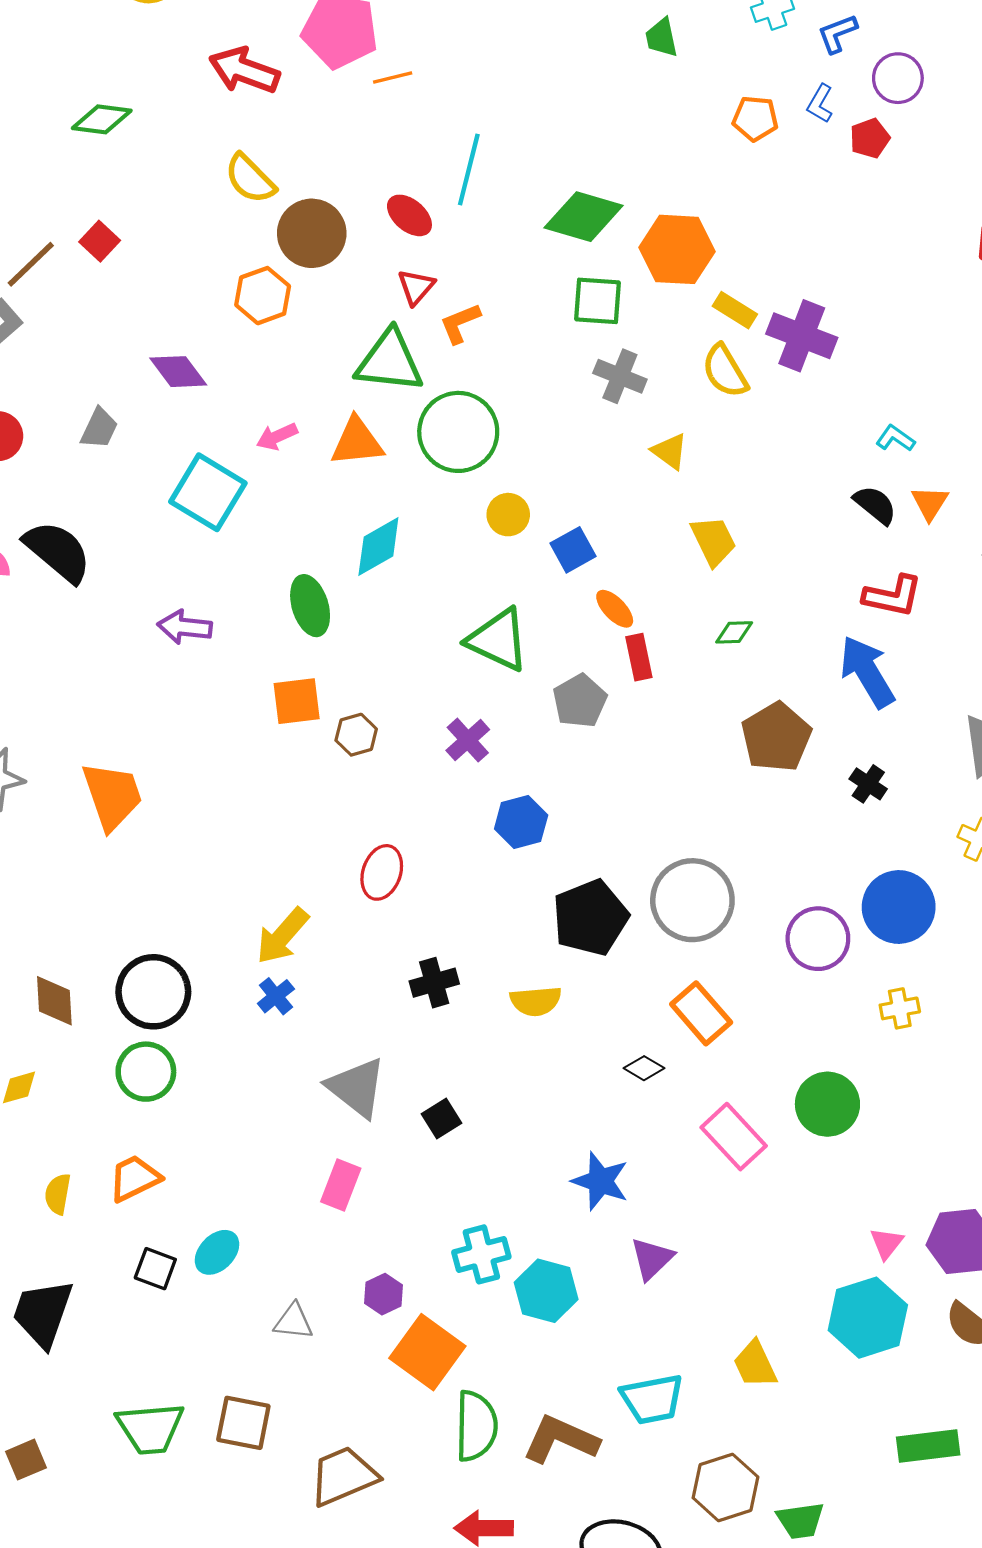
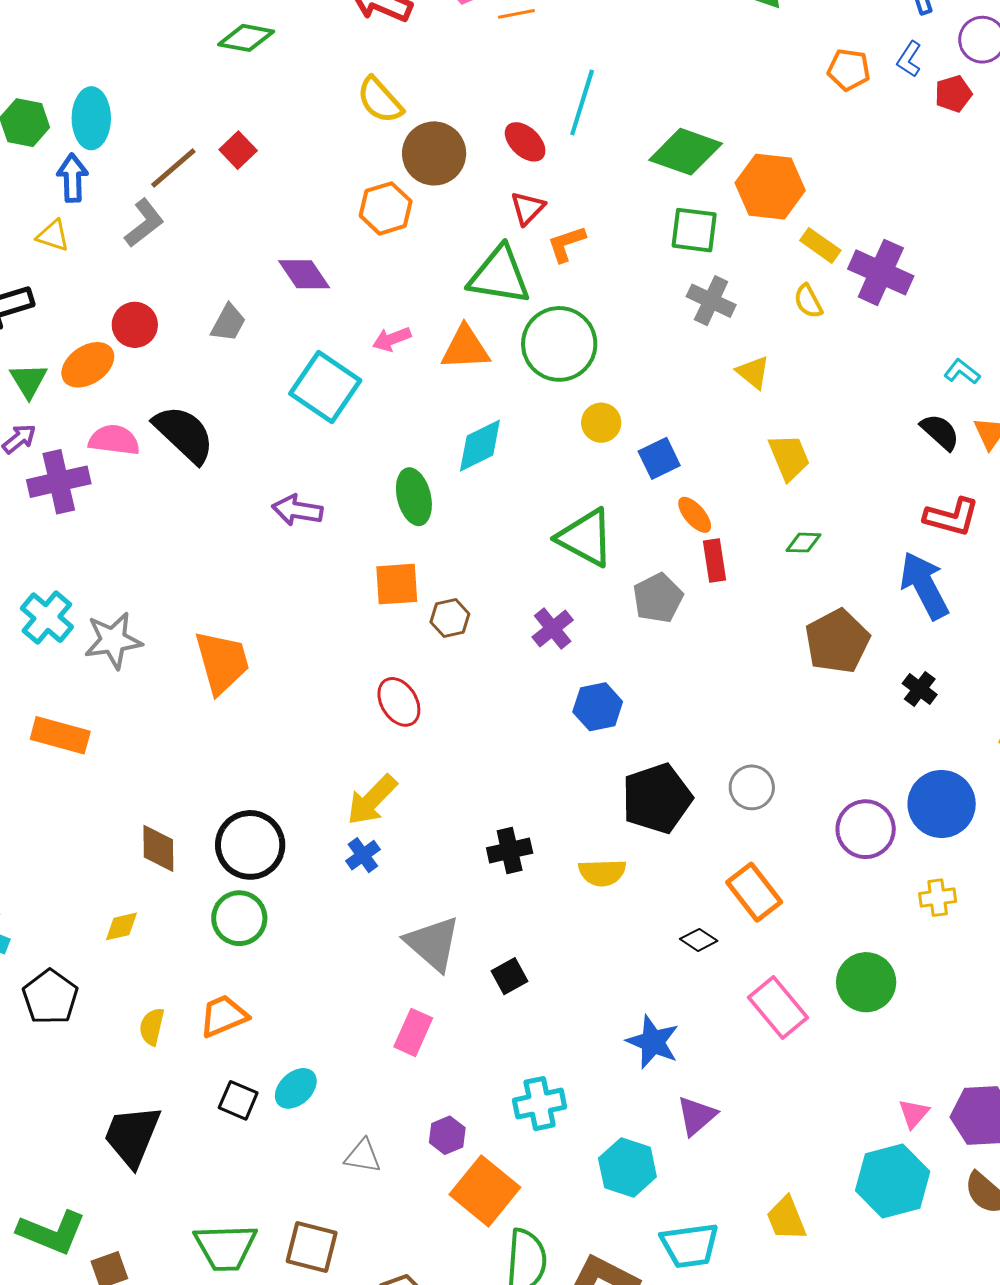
yellow semicircle: (725, 371) -> (808, 301), size x0.7
red ellipse: (382, 872) -> (399, 702), moved, turned -54
gray circle: (692, 900) -> (752, 787), size x0.6
cyan hexagon: (546, 1291) -> (627, 1167), moved

